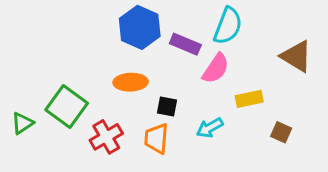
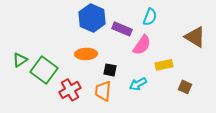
cyan semicircle: (228, 26) -> (150, 17), size x0.7
green triangle: (23, 123) -> (20, 60), moved

